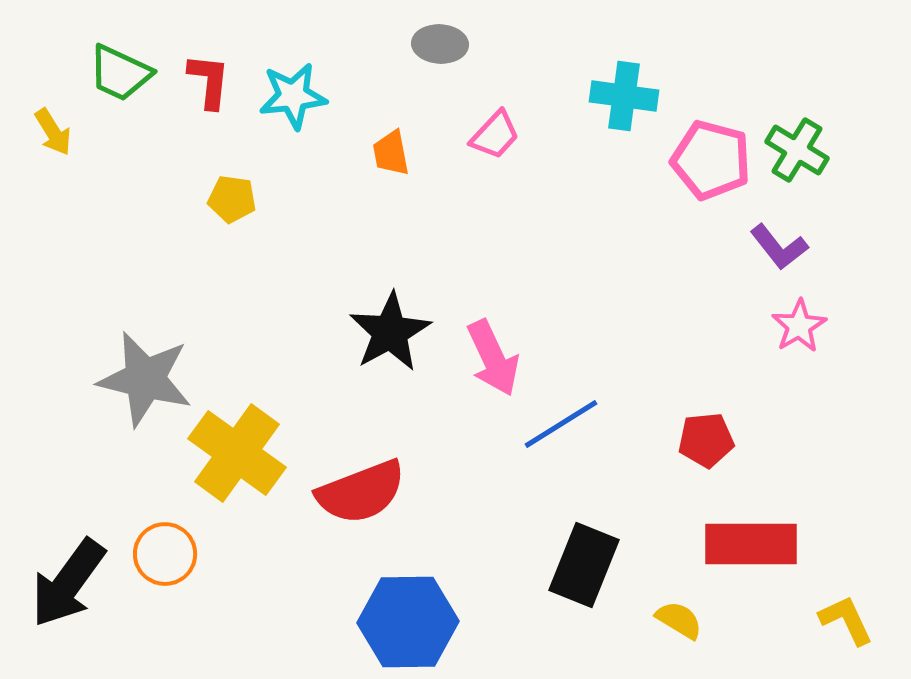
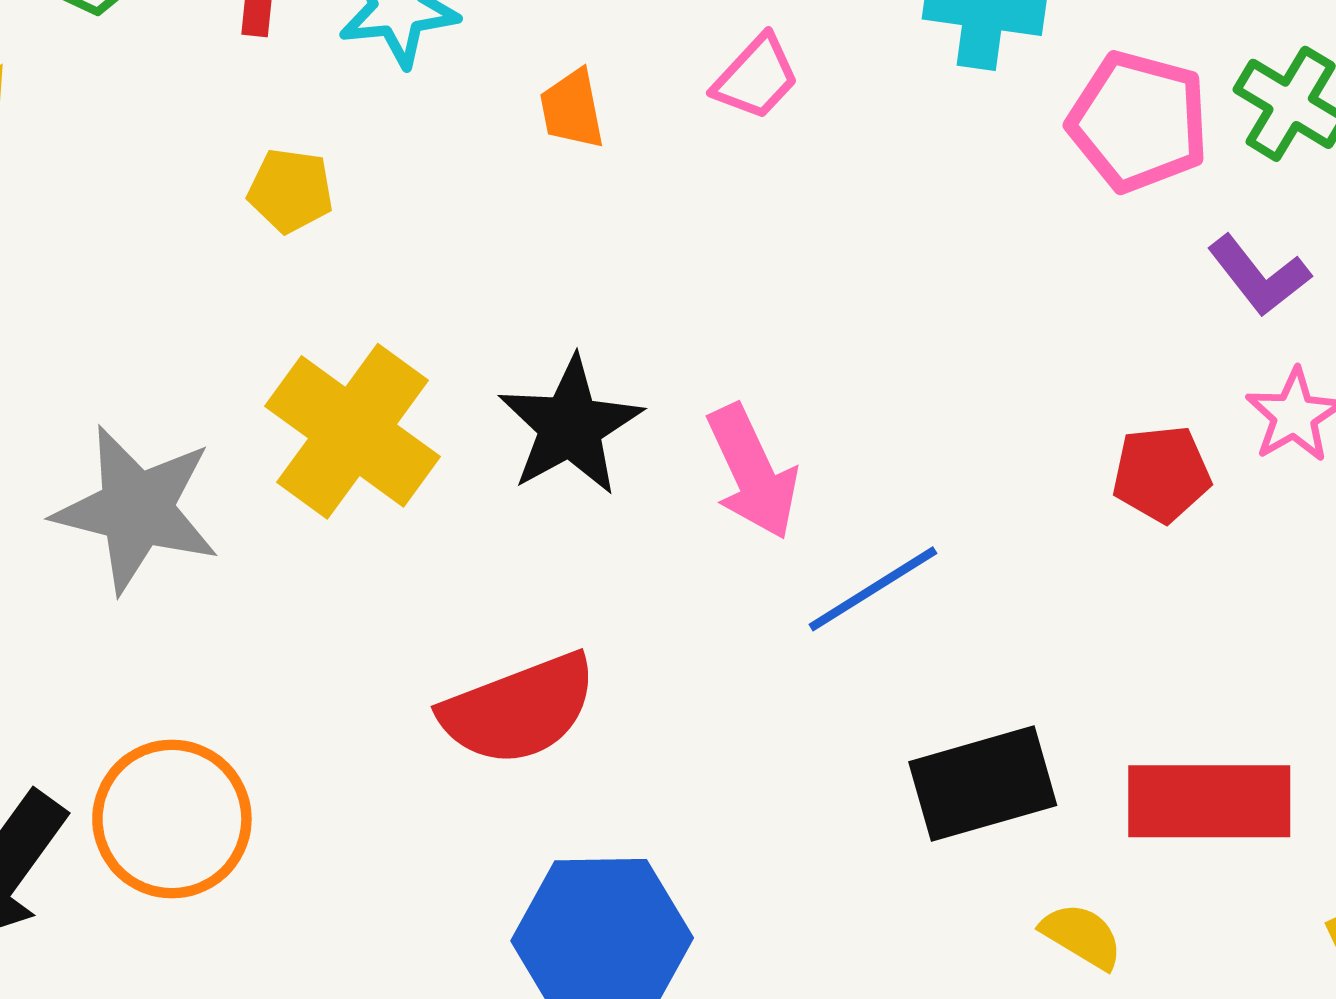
red pentagon: (706, 440) -> (1161, 474), moved
yellow cross: (237, 453) -> (352, 431), moved
orange circle: (165, 554) -> (172, 819), size x1.4
black rectangle: (584, 565) -> (983, 784), moved, turned 52

